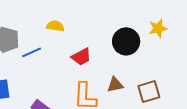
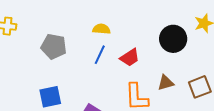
blue line: (32, 52) -> (100, 55), moved, turned -36

